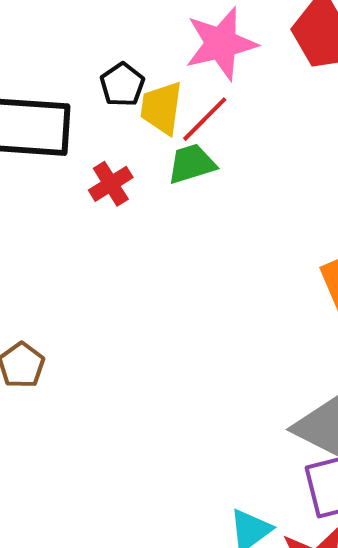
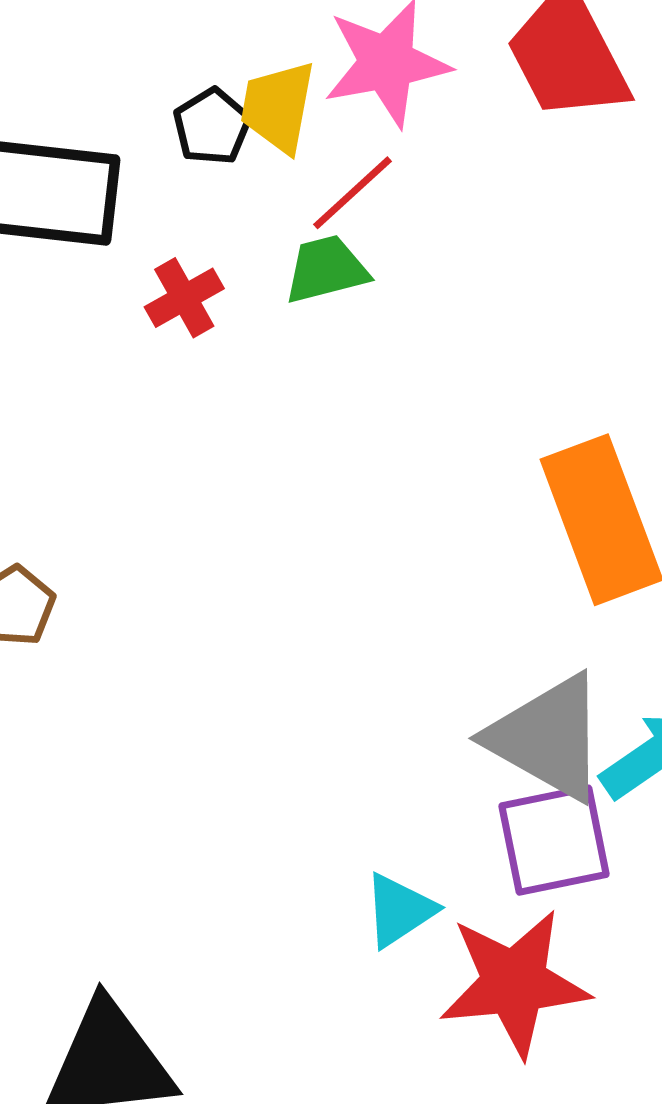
yellow trapezoid: (161, 108) -> (278, 107), moved

